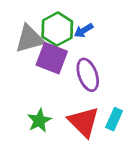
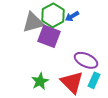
purple ellipse: (88, 75) -> (86, 60), moved, turned -45

